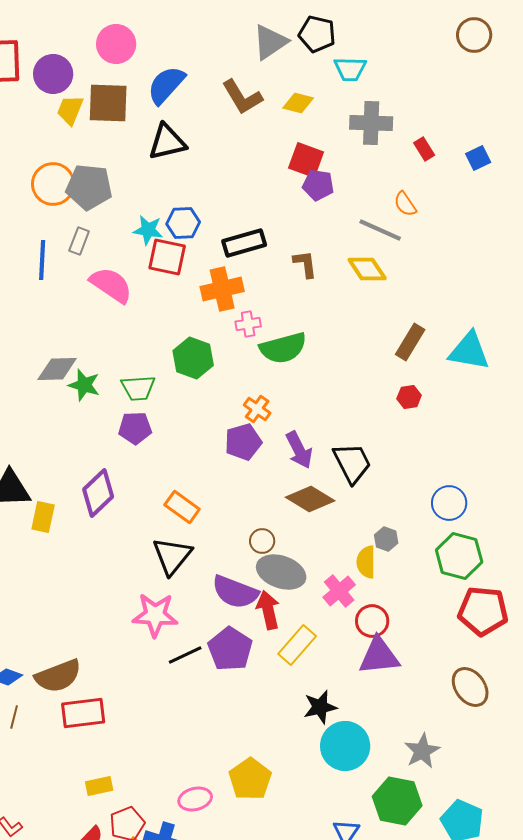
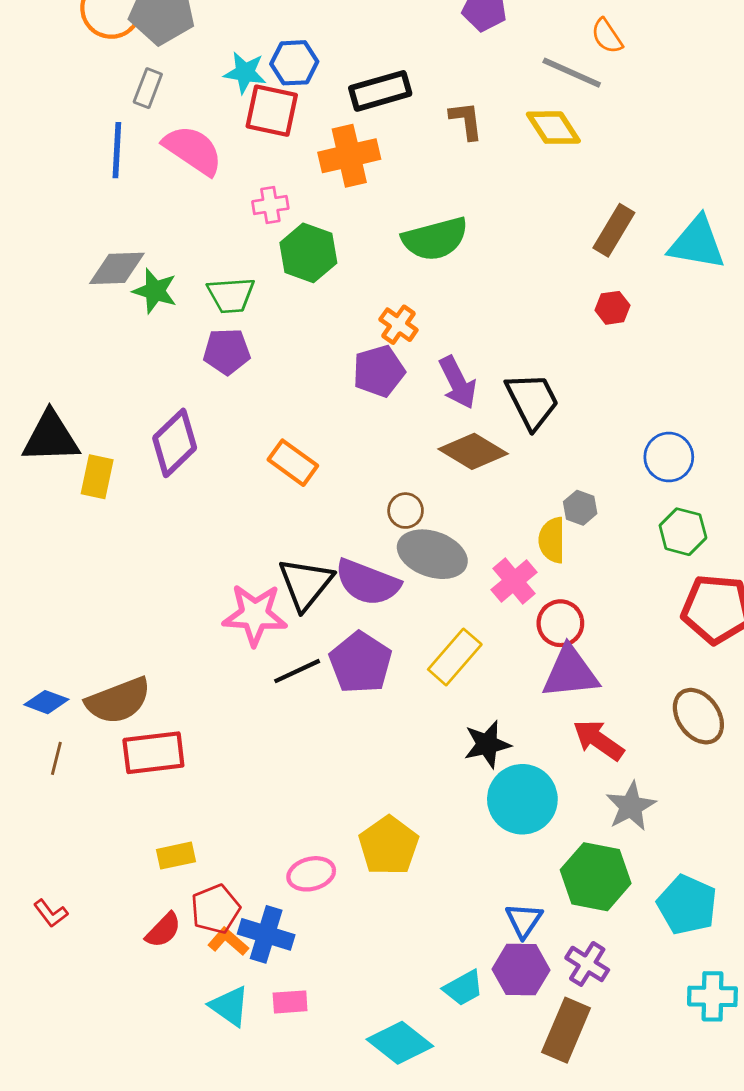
blue line: (42, 260) -> (117, 150), moved
pink cross: (248, 324) -> (270, 205), moved
black triangle: (172, 556) -> (306, 584), moved
green hexagon: (459, 556) -> (683, 532), size x0.7
red arrow: (268, 610) -> (598, 740), moved, turned -42

